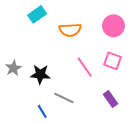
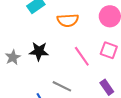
black star: (40, 74) -> (39, 51), moved

